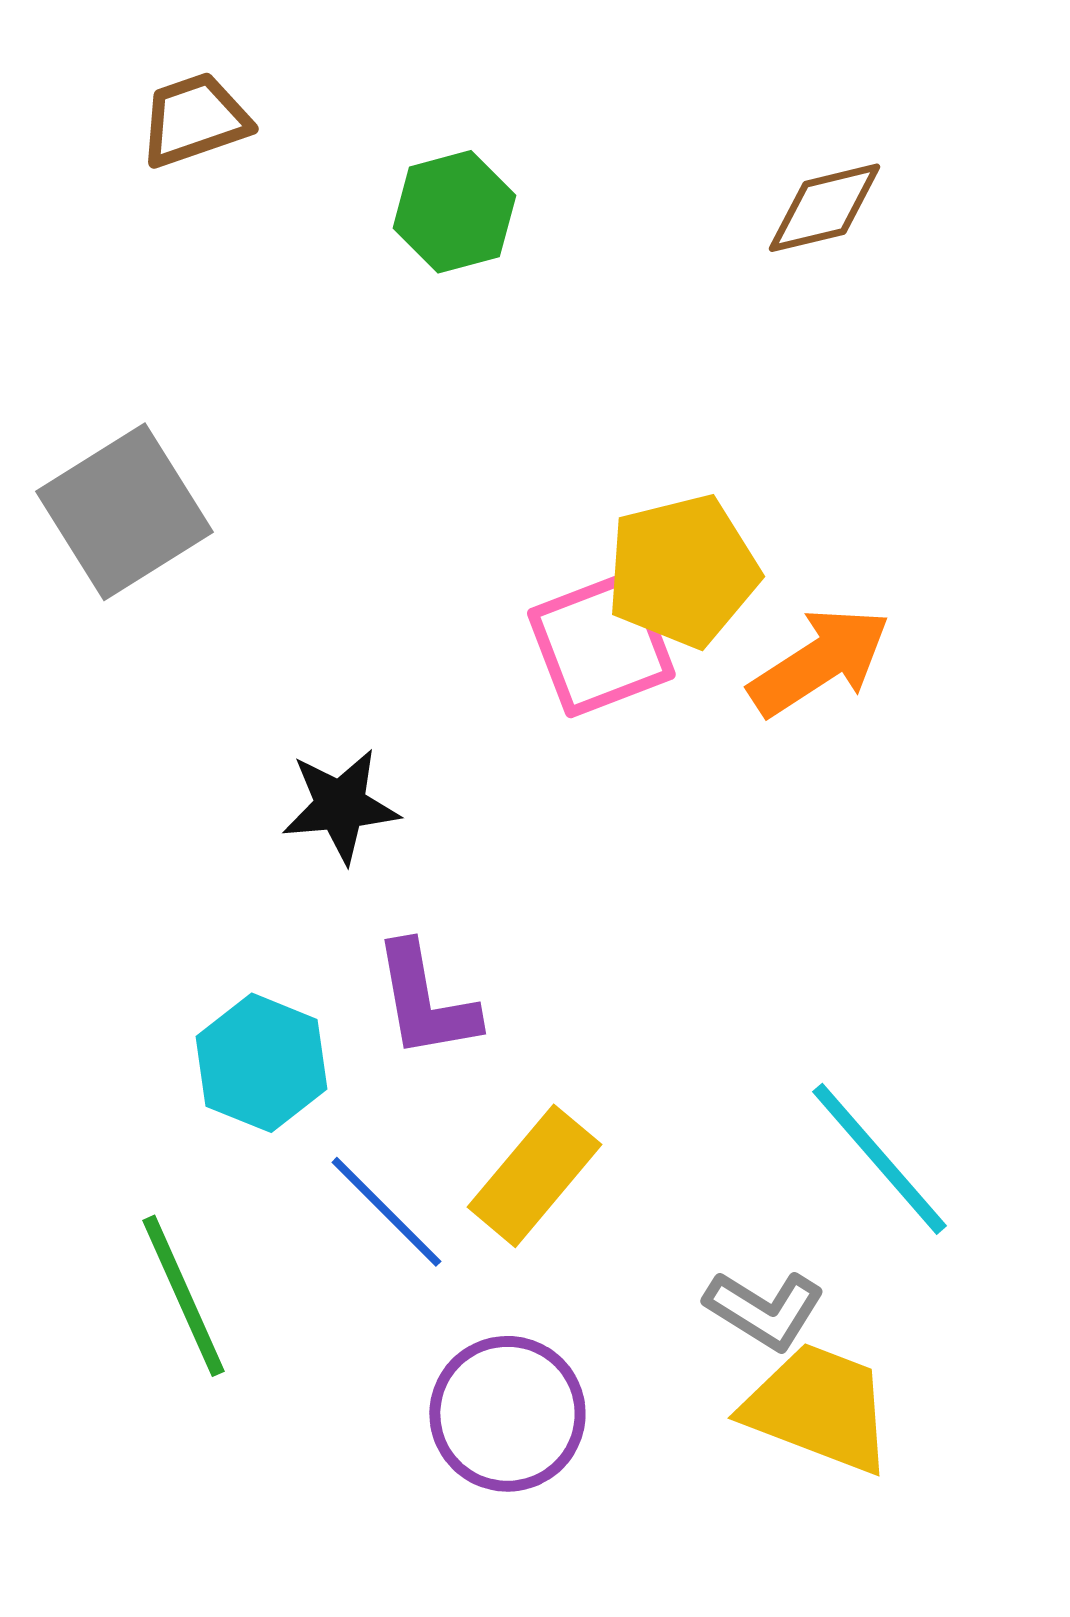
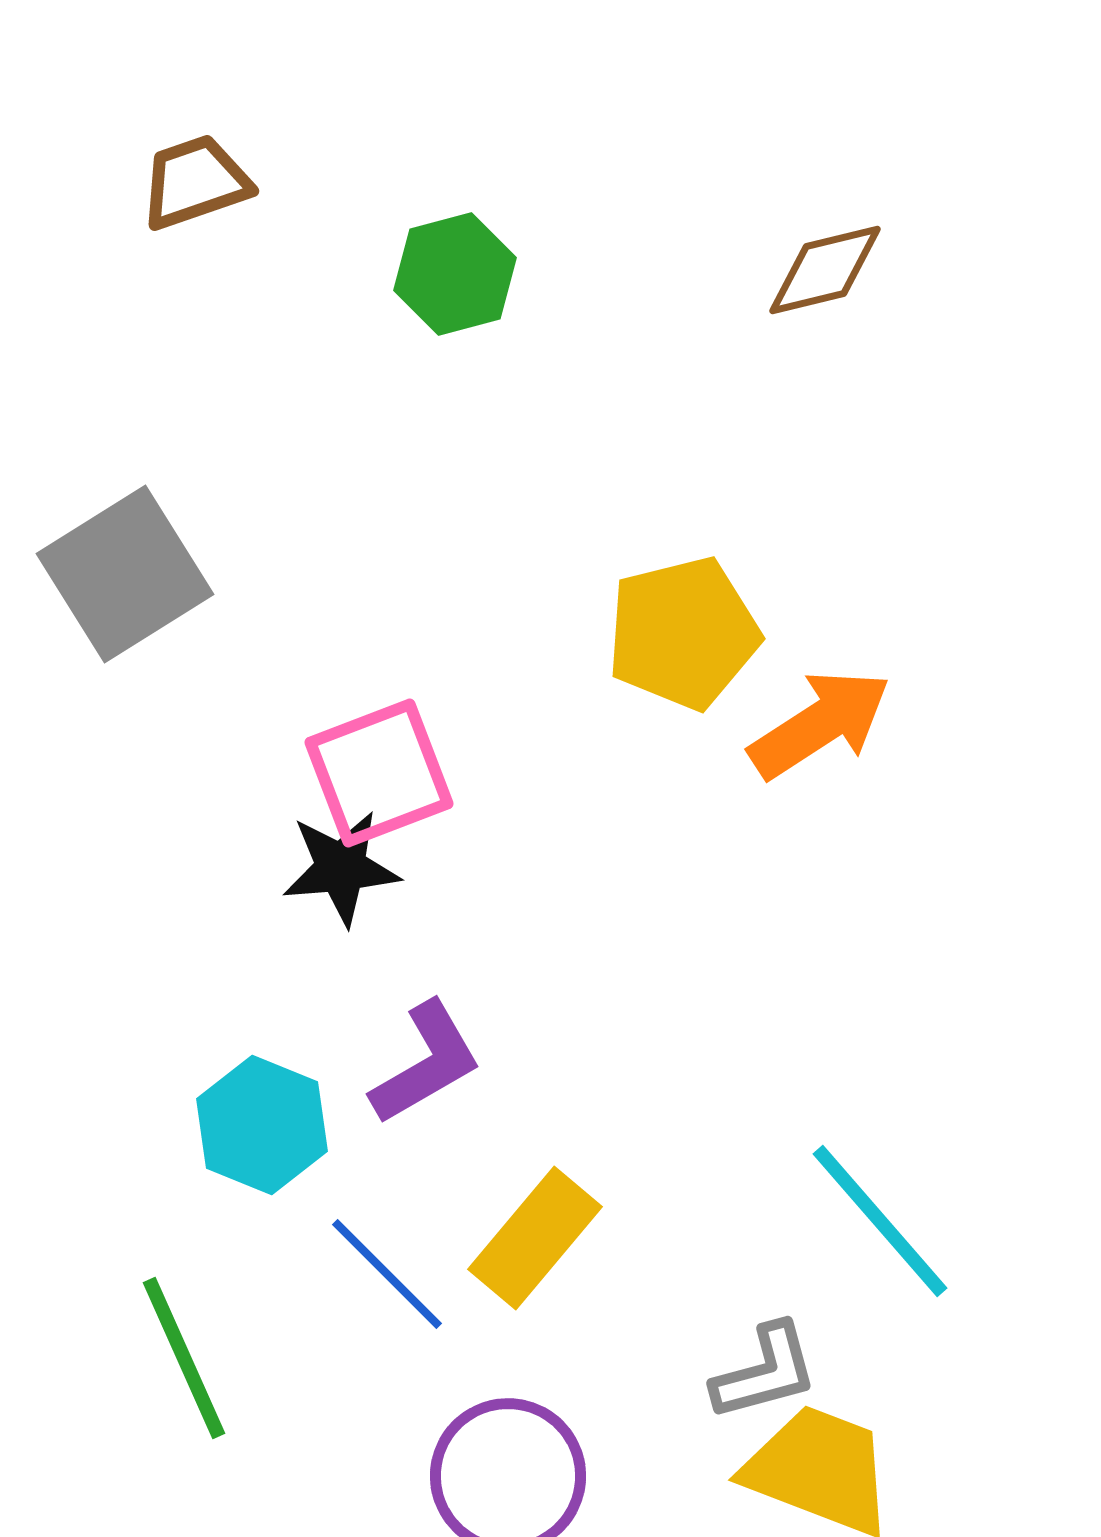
pink square: (601, 644) -> (379, 773), moved
purple L-shape: (425, 1001) -> (426, 1063), turned -110
gray L-shape: (764, 1310) -> (765, 1372), turned -47

